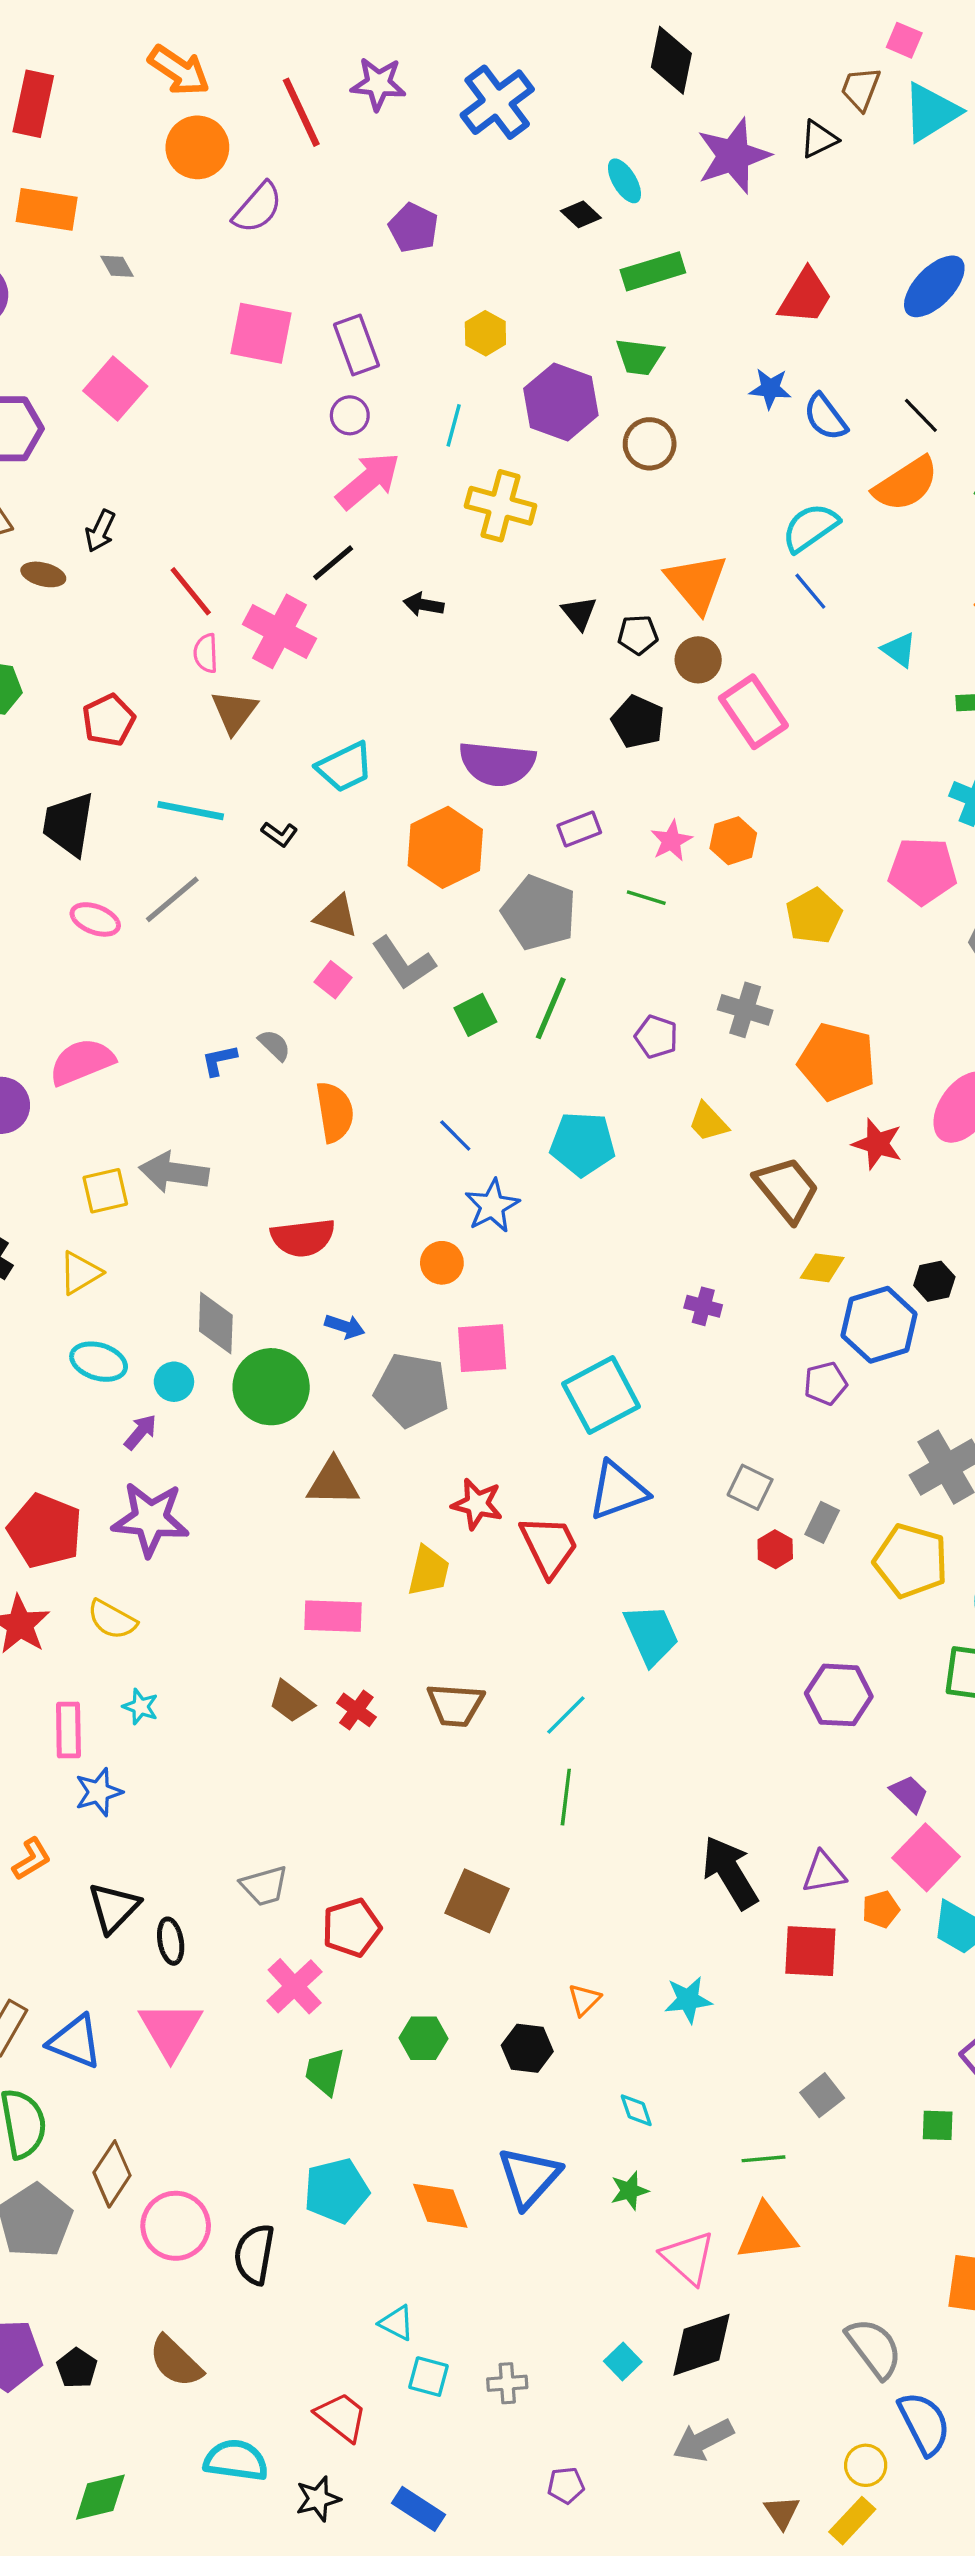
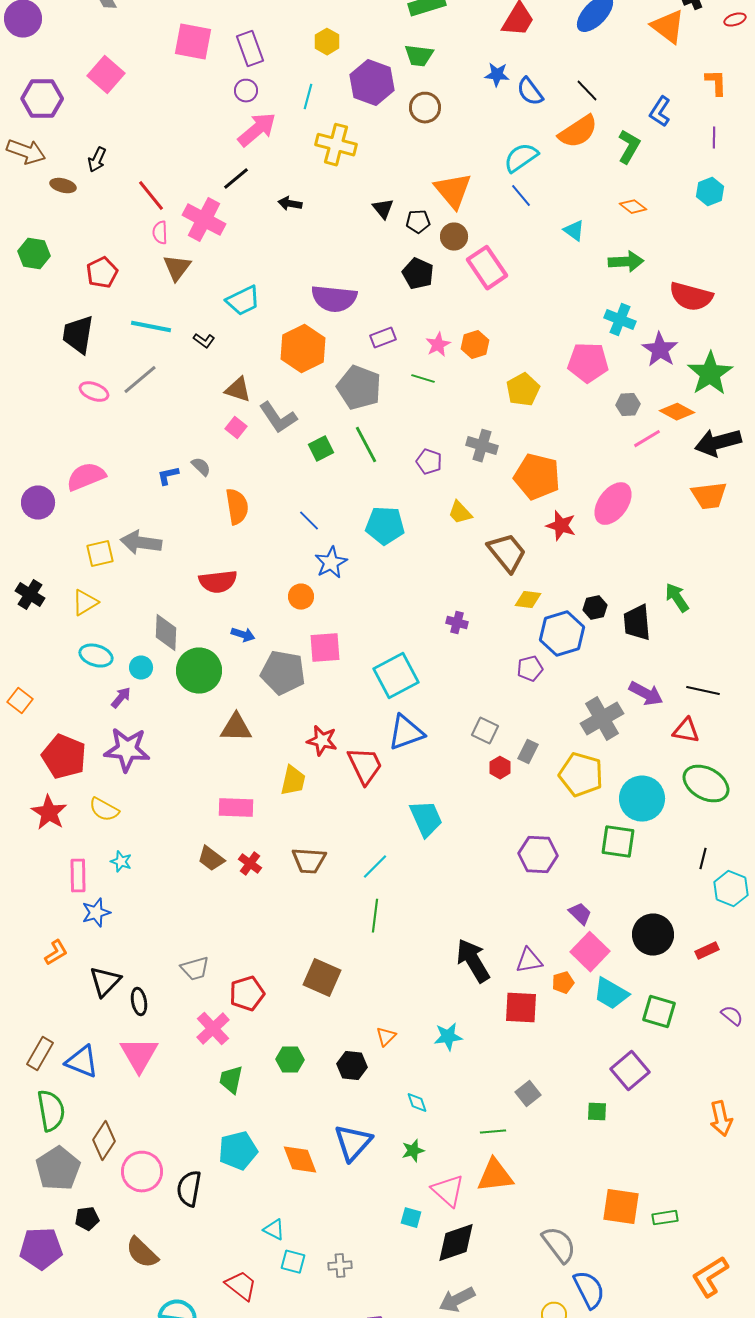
green line: (551, 1008) -> (366, 445), turned -51
cyan square: (623, 2361) -> (411, 1218), moved, turned -30
black pentagon: (77, 2368) -> (87, 1219), moved, turned 30

